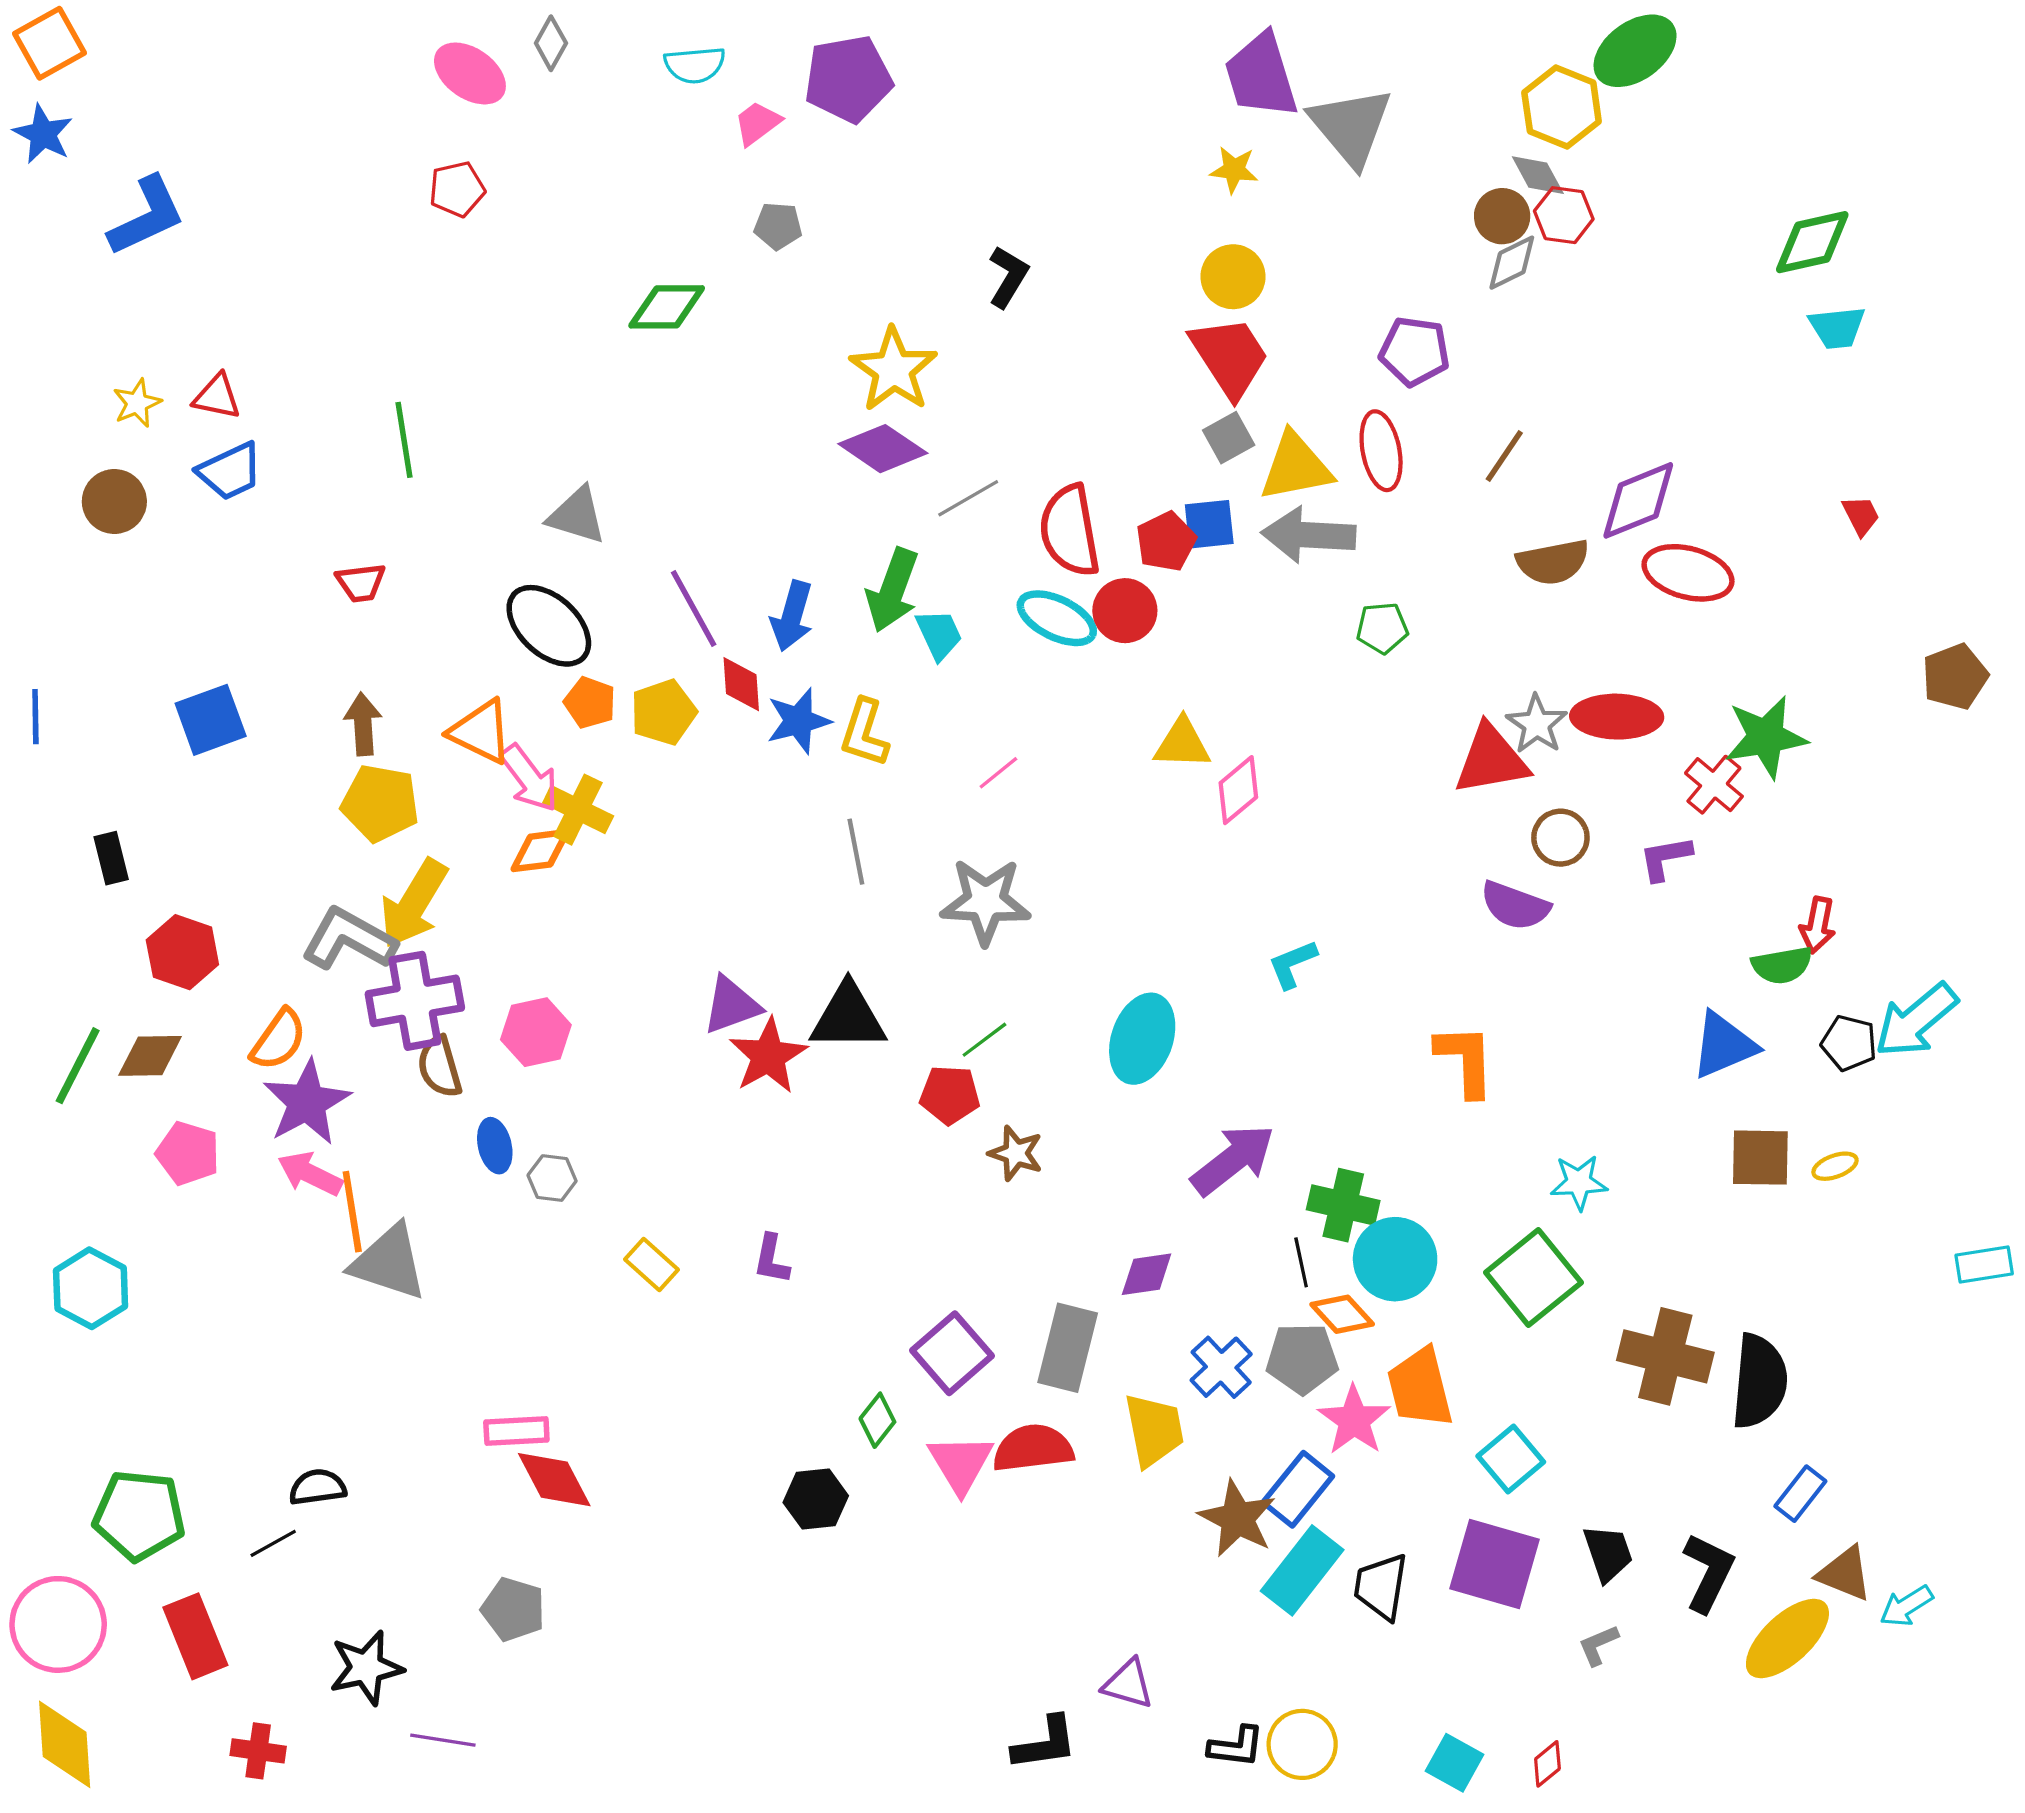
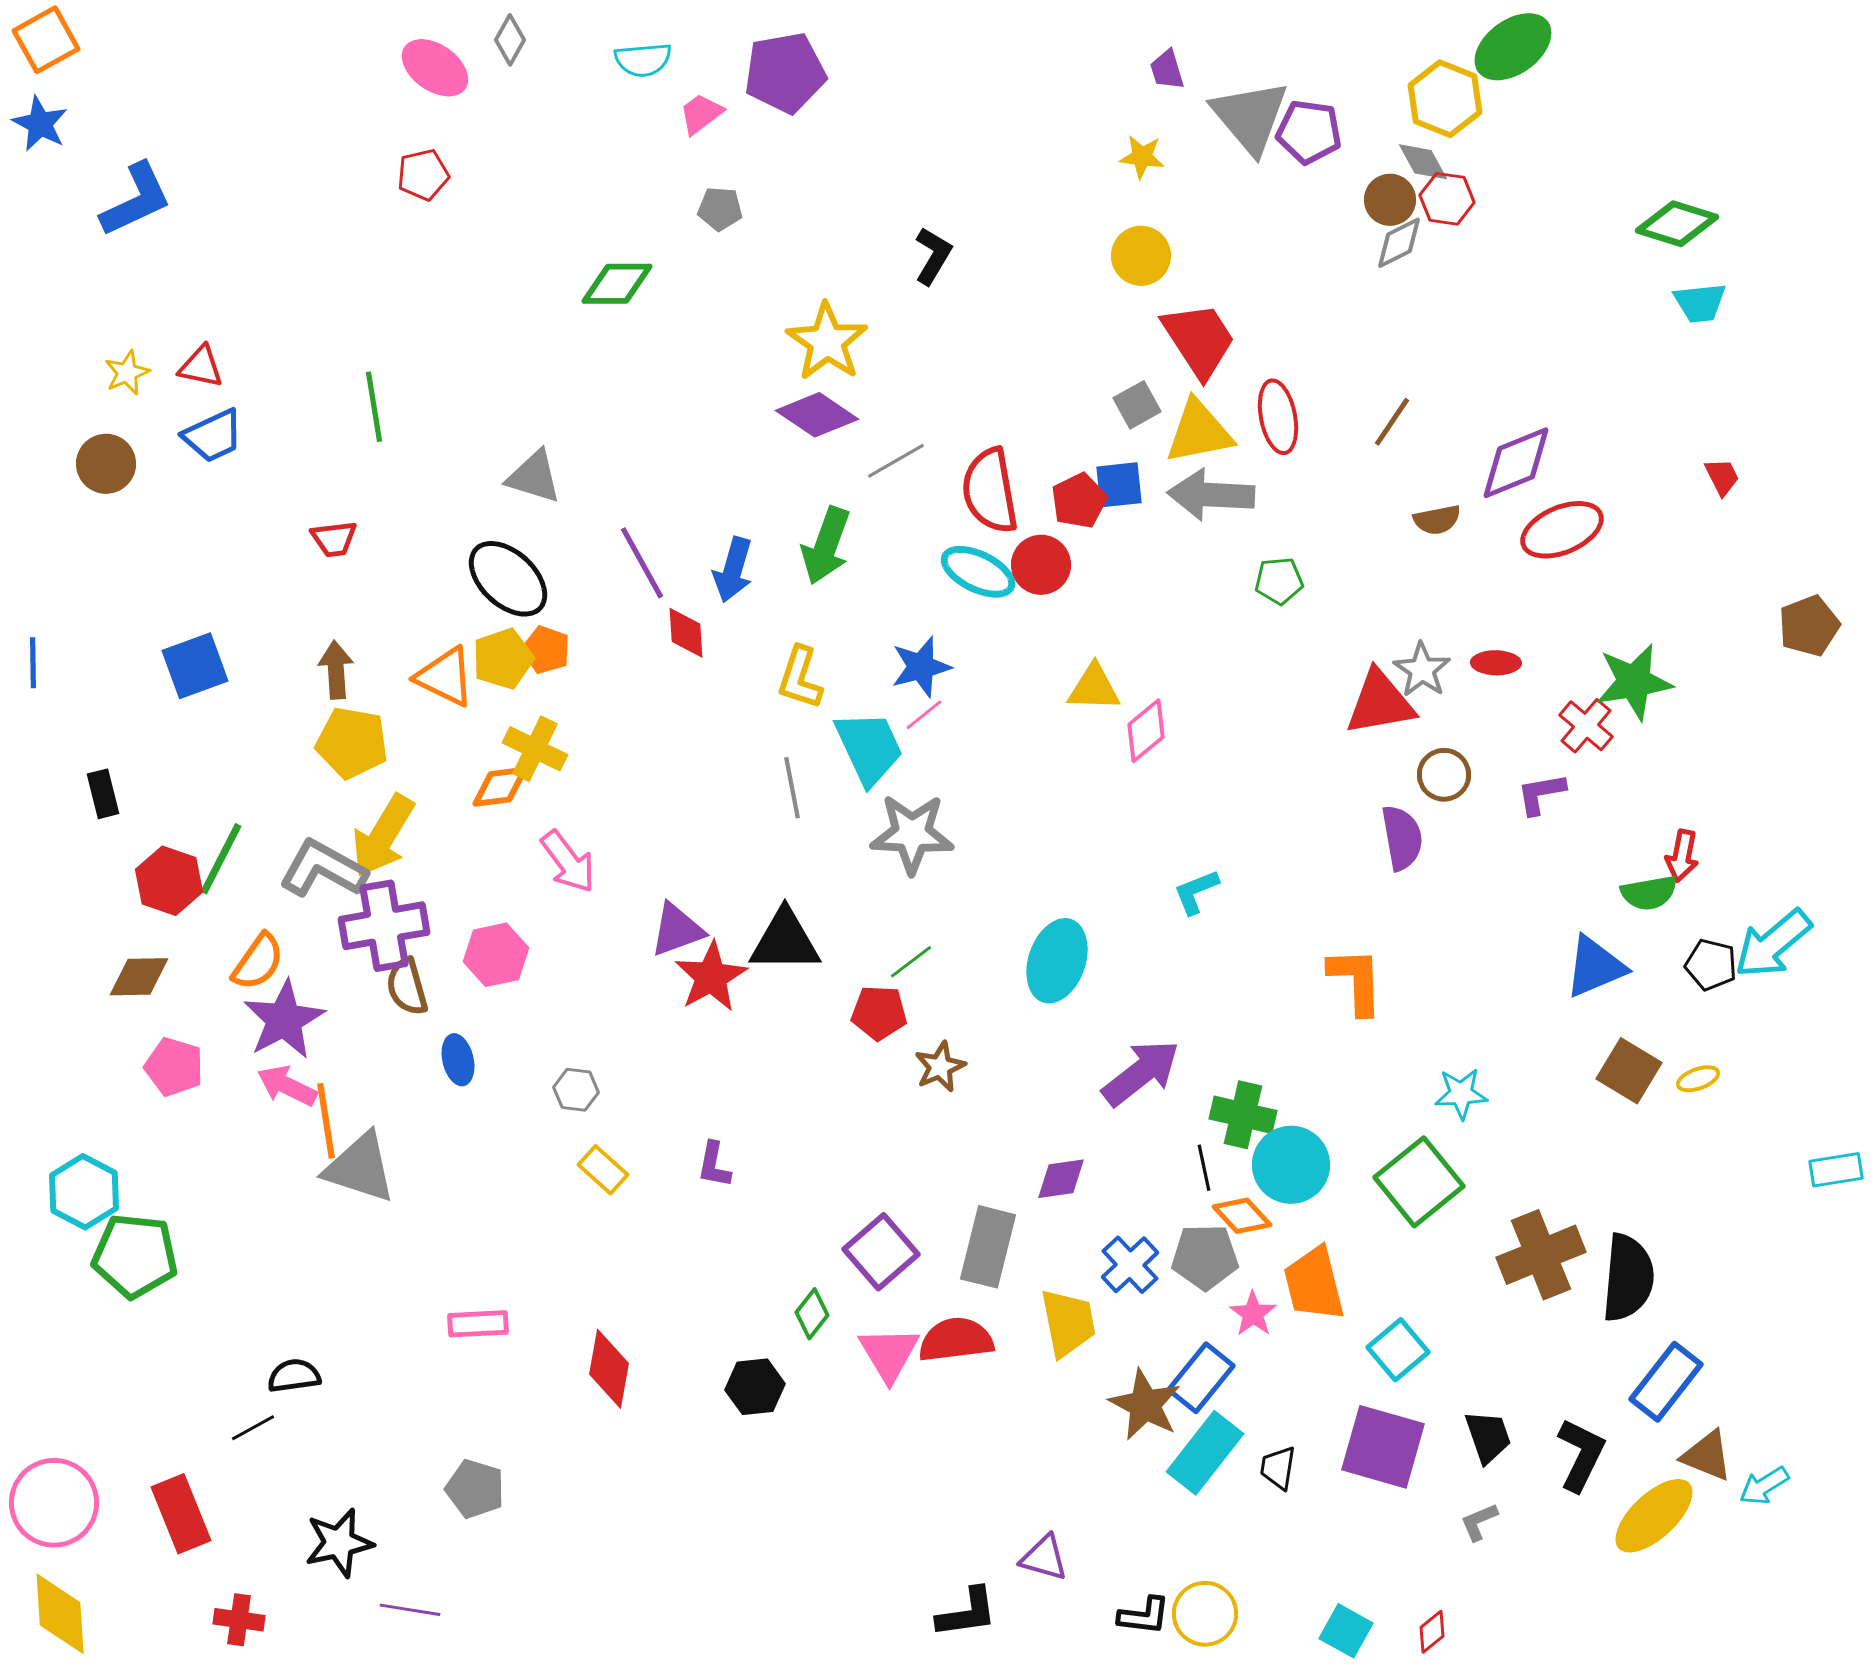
purple trapezoid: (1261, 76) -> (1167, 70), size x0.5
green diamond: (1812, 242) -> (1677, 224), turned 30
purple pentagon: (1415, 351) -> (1309, 132), moved
red trapezoid: (1230, 357) -> (1199, 340), moved
brown semicircle: (1553, 562) -> (1437, 520), size x0.7
red ellipse: (1688, 573) -> (1562, 530), turned -38
cyan trapezoid: (939, 634) -> (869, 748), moved, size x1.6
yellow pentagon: (663, 712) -> (503, 659), moved
red ellipse: (1617, 717) -> (1496, 663), size x0.6
blue star: (799, 721) -> (921, 667), moved
pink arrow: (529, 778) -> (568, 862), moved
purple semicircle: (1515, 906) -> (1402, 838), turned -120
green line: (78, 1066) -> (221, 859), moved
brown star: (1016, 1153) -> (940, 1067), turned 30
brown square: (1760, 1158) -> (1629, 1071), turned 30
gray hexagon: (552, 1178) -> (576, 1090), moved
brown cross: (1665, 1356) -> (1541, 1255), turned -36
pink star: (1354, 1420) -> (1253, 1314), size x0.7
red diamond: (554, 1480) -> (609, 1369), moved, turned 38
blue rectangle: (1800, 1494) -> (1666, 1382), size x1.5
green pentagon: (139, 1515) -> (135, 1256), moved
black trapezoid: (1381, 1587) -> (1278, 1468), size x0.7

